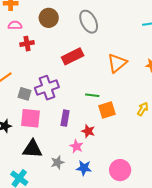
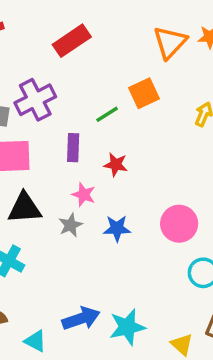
orange triangle: (117, 63) -> (170, 42), moved
green line: (92, 95) -> (107, 114), moved, turned -32
orange square: (107, 110) -> (144, 93), moved
pink star: (76, 146) -> (84, 195), moved

